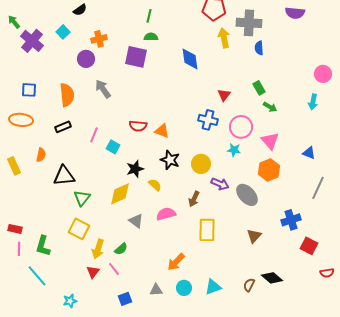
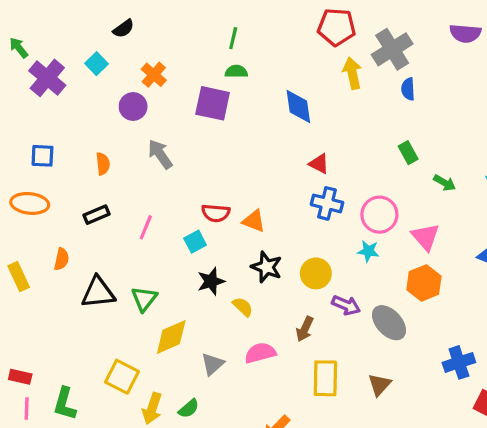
gray cross: (249, 23) -> (392, 49), turned -35
orange cross: (99, 39) -> (154, 75), turned -35
orange semicircle: (67, 95) -> (103, 164), size x0.6
red triangle: (224, 95) -> (319, 164), moved, turned -40
green arrow: (270, 107) -> (445, 183), moved
cyan square: (113, 147) -> (195, 242), moved, turned 32
yellow diamond: (120, 194) -> (171, 337), moved
green triangle: (82, 198) -> (144, 299), moved
gray triangle: (136, 221) -> (213, 364), turned 42
brown triangle: (254, 236) -> (379, 385), moved

